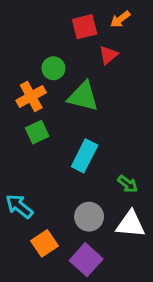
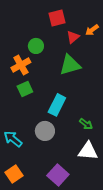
orange arrow: (120, 19) -> (92, 30), moved
green triangle: (83, 96) -> (70, 65), moved, turned -30
gray circle: (89, 217) -> (45, 131), moved
orange square: (45, 243) -> (14, 174), moved

